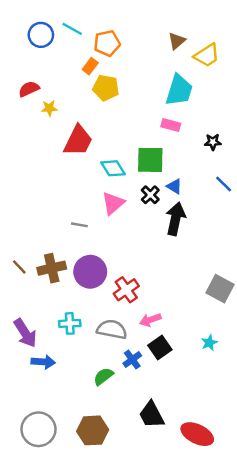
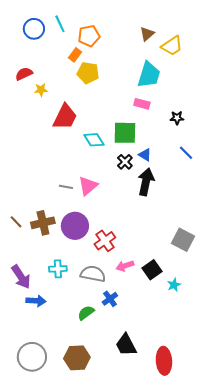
cyan line: (72, 29) -> (60, 24), turned 36
pink triangle: (113, 203) -> (88, 186), moved
black square: (160, 347) -> (152, 270), moved
red ellipse: (197, 434) -> (164, 361), turned 60

